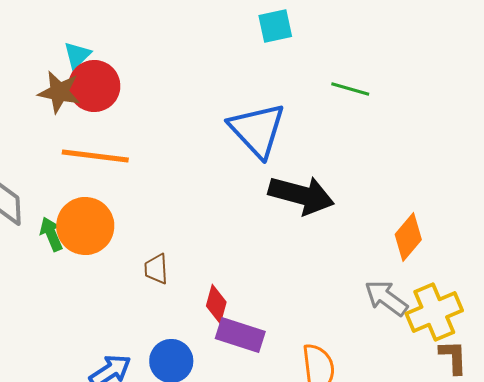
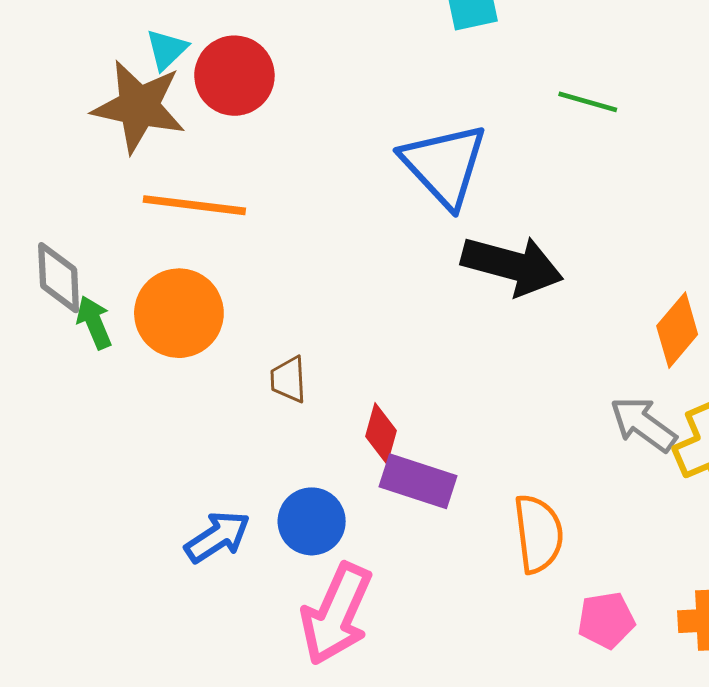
red circle: (94, 86) -> (234, 76), moved
brown star: (59, 92) -> (139, 106), size x1.4
green arrow: (51, 234) -> (94, 322), moved

